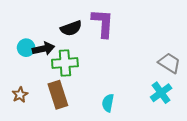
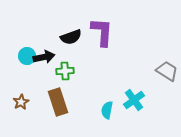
green cross: (65, 63) -> (65, 71), size x0.7
cyan cross: (161, 93) -> (134, 100), moved

